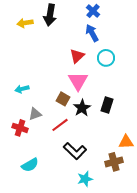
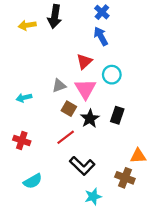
cyan circle: (106, 58) -> (112, 75), moved
gray triangle: (35, 114) -> (59, 86), moved
brown cross: (114, 162) -> (125, 178), turned 36

